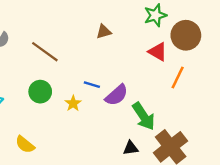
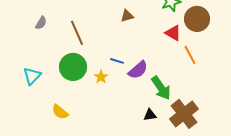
brown line: (45, 52) -> (77, 33), turned 30
orange line: (178, 78) -> (190, 55), turned -54
green circle: (40, 92) -> (73, 67), size x1.4

